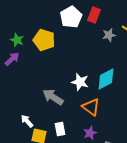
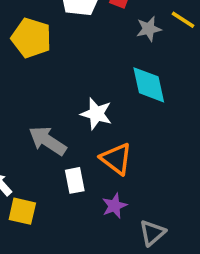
cyan diamond: (106, 79) -> (149, 85), moved, turned -75
white rectangle: (60, 129) -> (75, 180), moved

